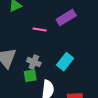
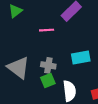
cyan rectangle: (65, 62) -> (81, 57), turned 54

